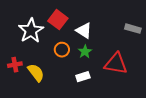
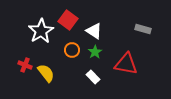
red cross: (15, 65) -> (25, 65), turned 32
white rectangle: (83, 77) -> (93, 77), turned 64

